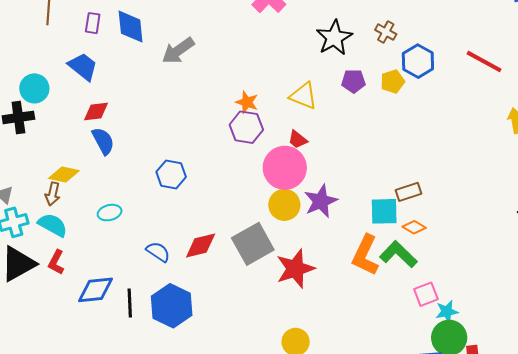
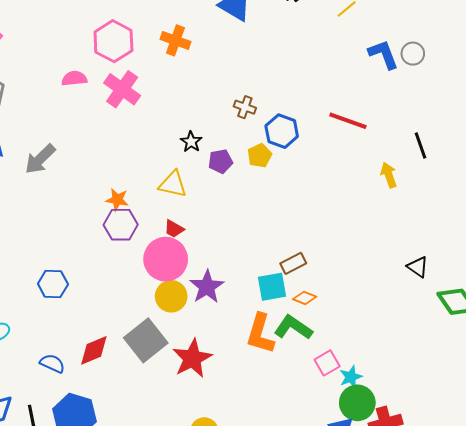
black star: (334, 38) -> (191, 142), moved, size x0.6

